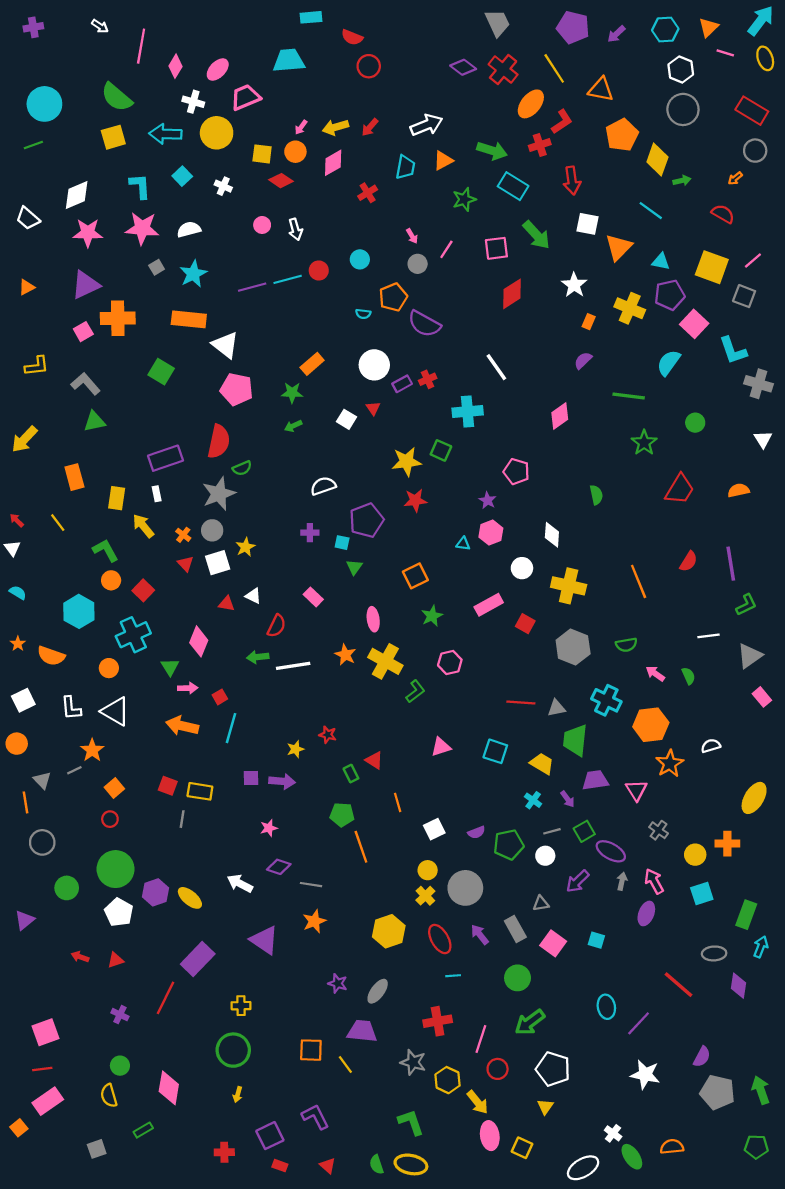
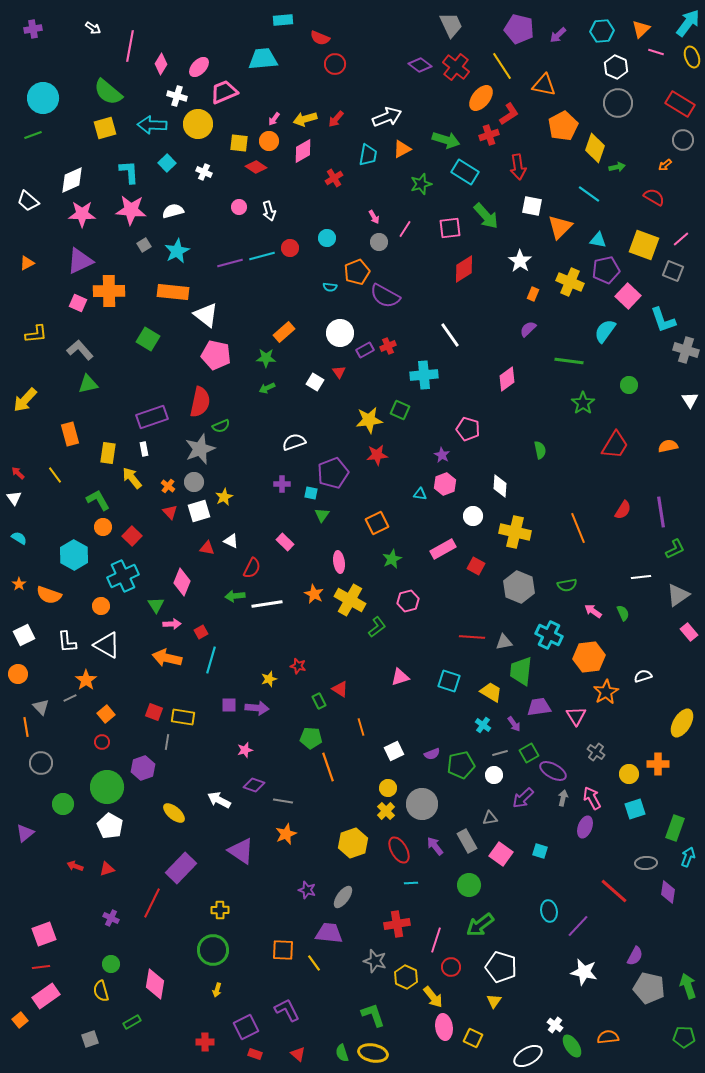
pink square: (83, 332) -> (78, 303), turned -36
purple hexagon: (155, 892) -> (143, 768), moved

